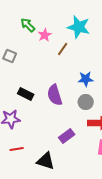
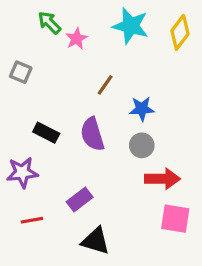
brown line: (63, 49) -> (105, 85), moved
purple rectangle: (67, 136) -> (80, 200), moved
black triangle: (46, 161) -> (96, 241), moved

